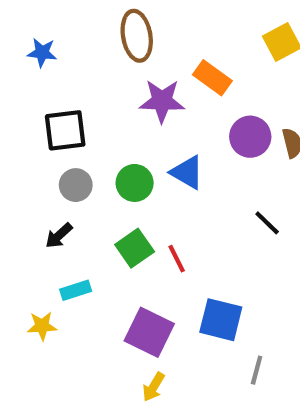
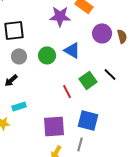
green square: (135, 248) -> (88, 80), moved
purple square: (149, 332) -> (54, 126), turned -30
gray line: (257, 370) -> (80, 144), moved

